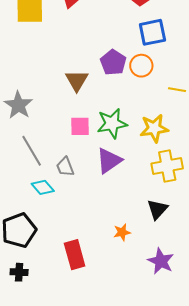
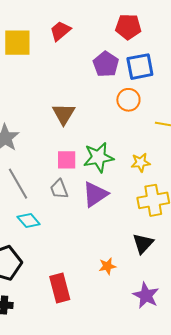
purple pentagon: (113, 62) -> (106, 64), moved
yellow star: (154, 128) -> (141, 163), size x0.7
gray trapezoid: (65, 167) -> (59, 189), moved

